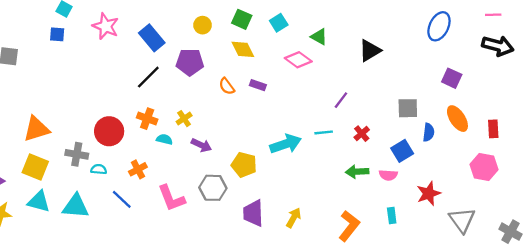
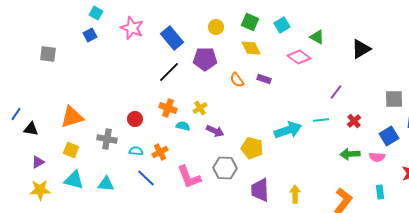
blue square: (57, 34) -> (90, 35), turned -32
red circle: (109, 131) -> (135, 119), size x0.6
yellow square: (35, 167) -> (71, 150), size x0.7
cyan semicircle: (99, 169) -> (136, 151), moved
cyan triangle: (76, 206) -> (106, 184), size x0.7
yellow arrow: (294, 218) -> (295, 194), turned -30

